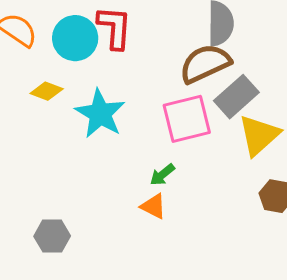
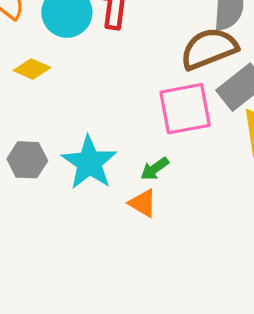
cyan star: (100, 114) -> (89, 163), moved
gray hexagon: (52, 236) -> (27, 160), moved

